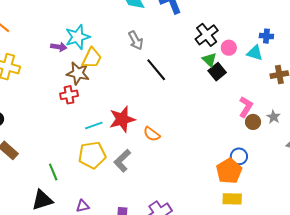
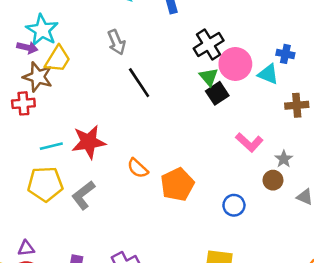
cyan star: (78, 37) -> (42, 30), turned -30
purple arrow: (59, 47) -> (27, 48), moved
pink circle: (229, 48) -> (235, 64), size x1.6
pink L-shape: (246, 107) -> (249, 142), turned 95
brown circle: (253, 122) -> (273, 180), moved
orange semicircle: (152, 134) -> (138, 168), moved
orange pentagon: (229, 171) -> (177, 184), moved

